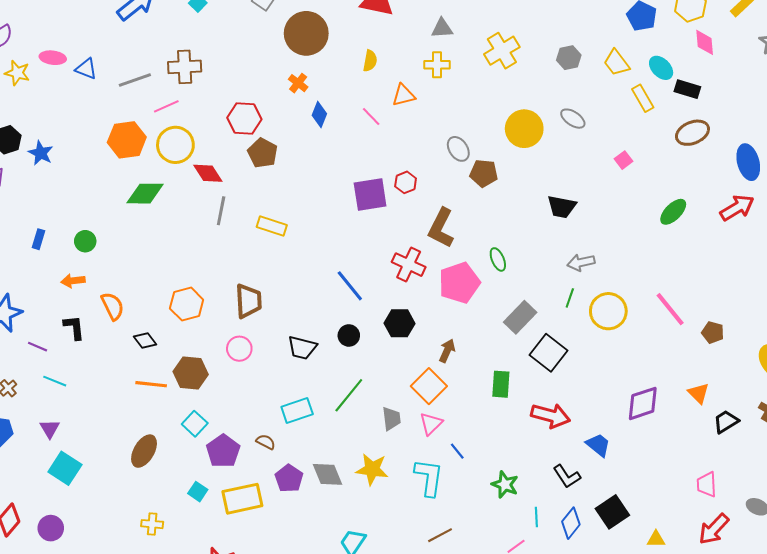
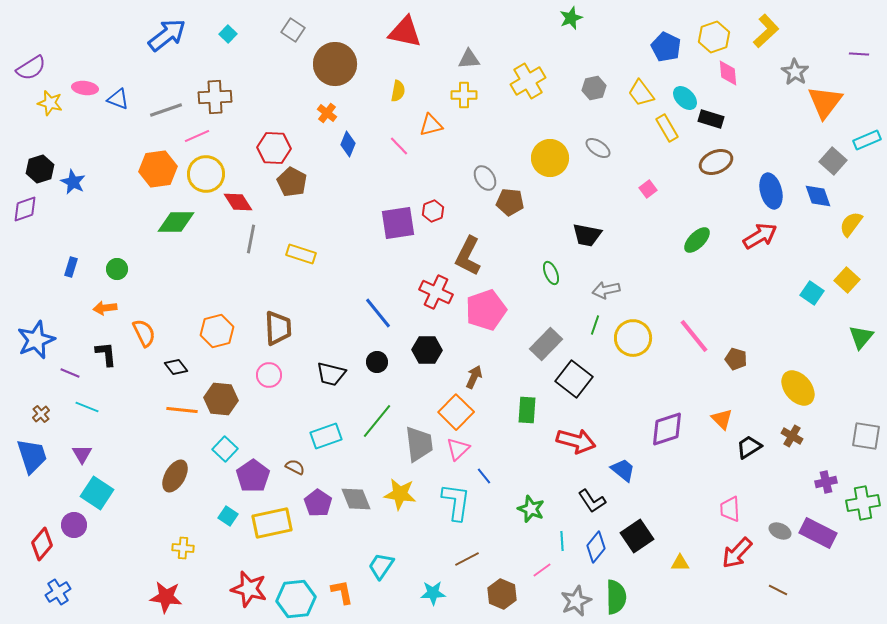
green ellipse: (498, 259) -> (551, 273), moved
gray trapezoid: (391, 419) -> (419, 444), size x1.5
purple circle: (51, 528) -> (74, 525), moved

